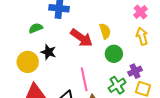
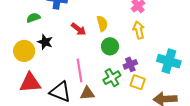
red arrow: (82, 38) -> (79, 29), size x0.7

